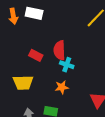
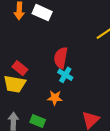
red rectangle: (36, 55) -> (20, 68), moved

